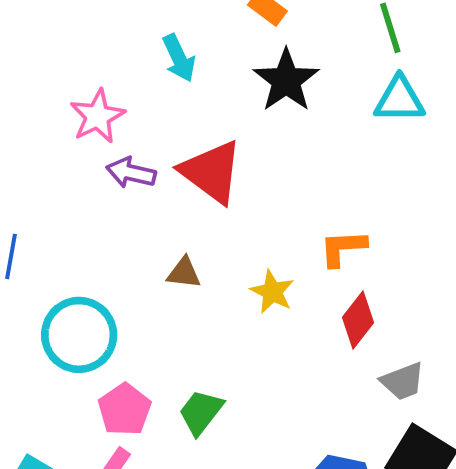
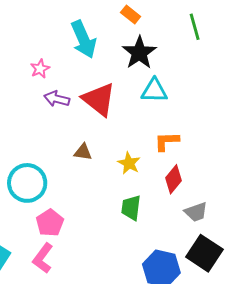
cyan arrow: (179, 58) -> (84, 39), size x1.5
cyan triangle: (399, 100) -> (154, 91), moved
pink star: (97, 116) -> (40, 69), size x0.7
green trapezoid: (201, 412) -> (131, 208), moved, turned -32

